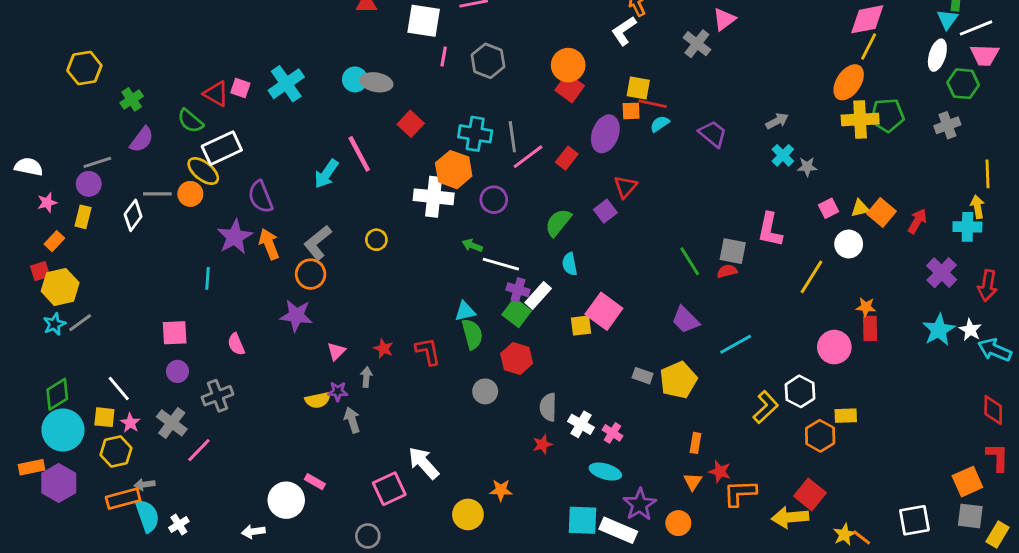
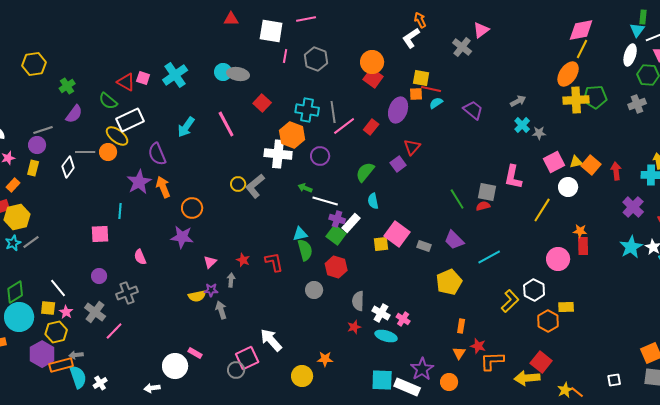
cyan arrow: (326, 174) -> (186, 127), moved
pink square: (829, 208) -> (554, 162), size x1.5
red arrow: (917, 221) -> (616, 171), turned -36
gray L-shape: (318, 243) -> (255, 186), moved
pink square: (175, 333) -> (100, 234), moved
gray rectangle: (643, 376) -> (424, 246), moved
cyan ellipse: (605, 472) -> (386, 336), moved
purple hexagon: (59, 483) -> (42, 354), moved
white square: (914, 520) -> (614, 380), size x0.6
gray circle: (368, 536) -> (236, 370), moved

